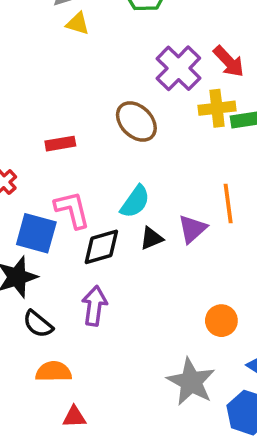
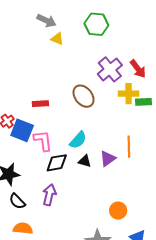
blue square: (36, 233) -> (22, 130), moved
black triangle: (151, 238) -> (85, 161), turned 32

